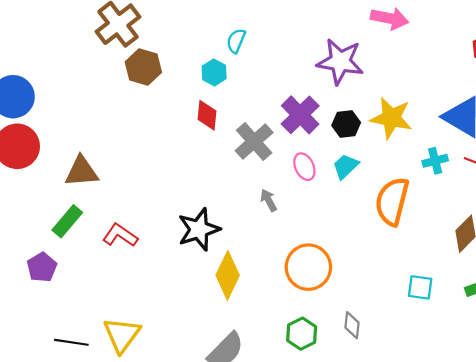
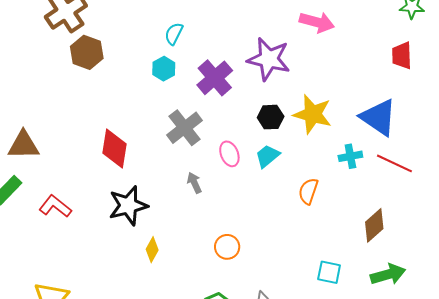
cyan hexagon: (214, 72) -> (164, 69), moved
red diamond: (207, 115) -> (114, 148), moved, size x1.4
purple cross: (300, 115) -> (215, 78), moved
orange semicircle: (392, 201) -> (308, 191), size x0.6
orange circle: (308, 267) -> (227, 247), size x0.6
yellow diamond: (228, 275) -> (152, 250), size x0.6

